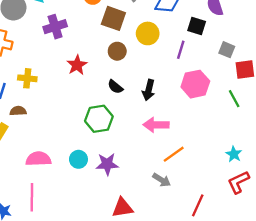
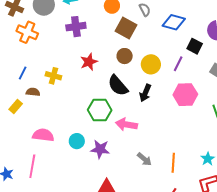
yellow circle: (148, 33) -> (151, 64), moved
yellow cross: (27, 78) -> (53, 76), moved
black semicircle: (115, 87) -> (118, 86), size x1.6
pink arrow: (156, 125) -> (126, 124), moved
orange line: (174, 154) -> (173, 163), moved, turned -60
gray arrow: (162, 180) -> (144, 159), moved

